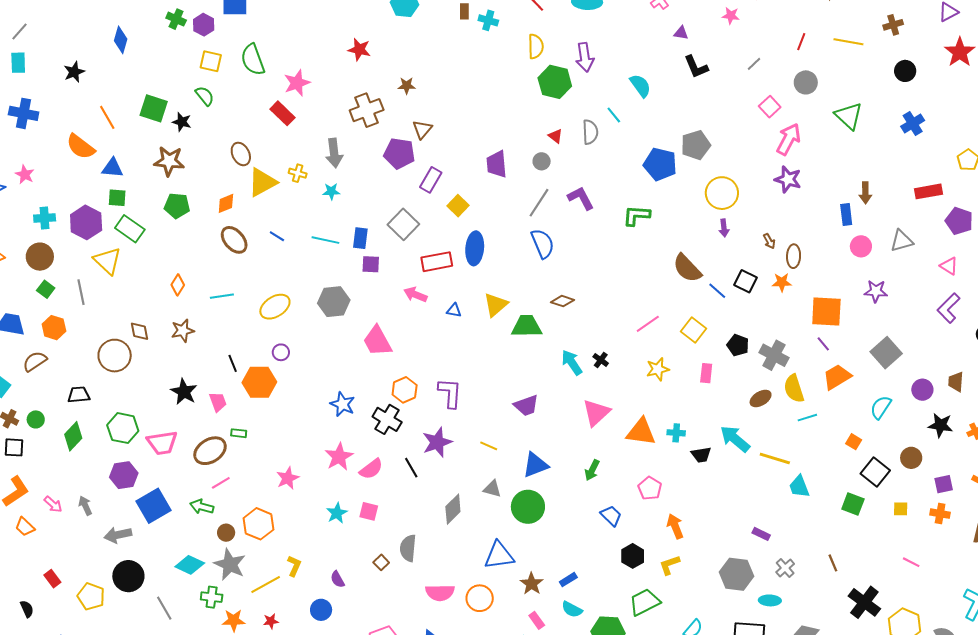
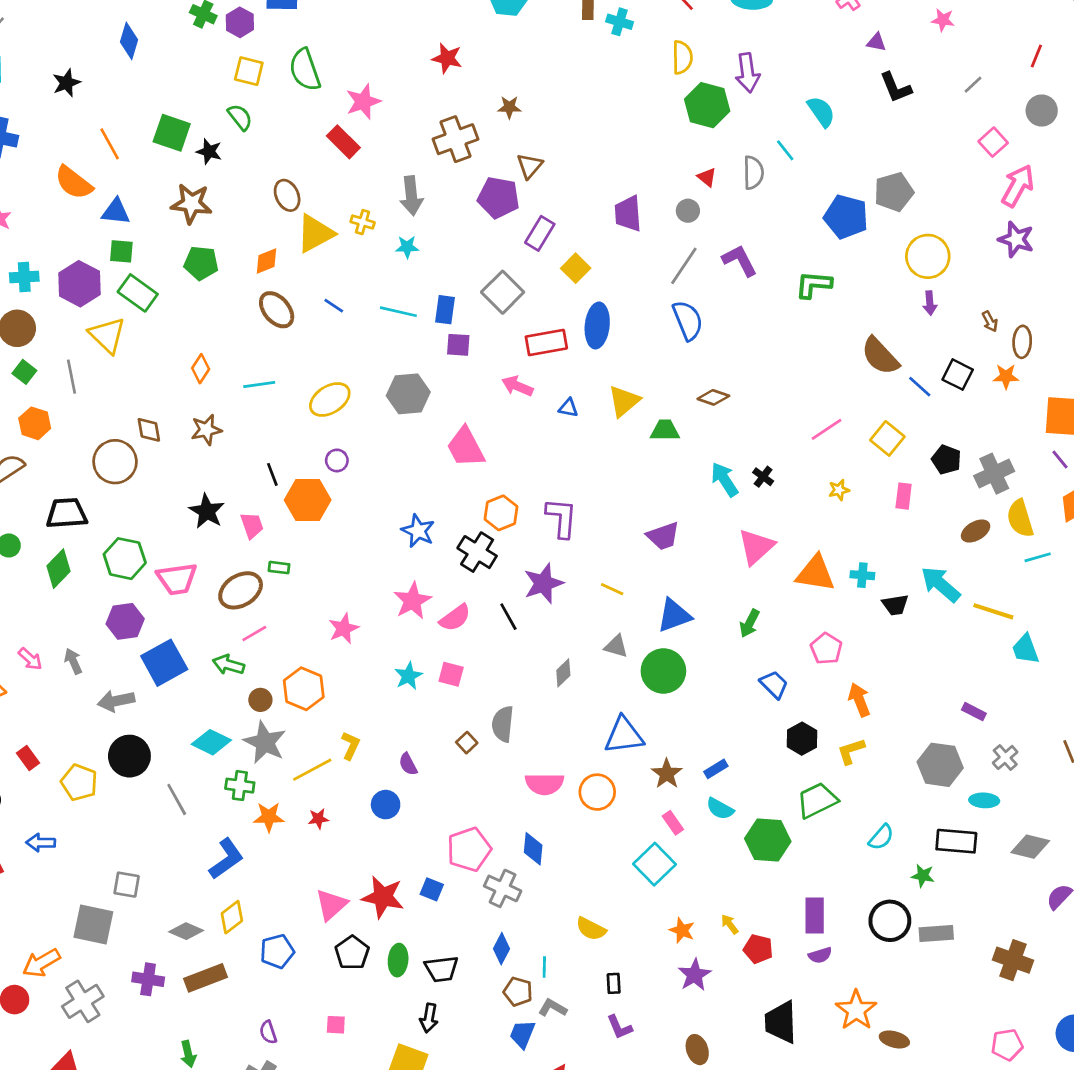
green trapezoid: (527, 326) -> (665, 430), size x0.7
gray cross: (774, 355) -> (994, 474), turned 36
yellow star: (658, 369) -> (839, 490), size x0.7
black trapezoid: (79, 395) -> (67, 513), size x1.4
gray diamond: (453, 509) -> (563, 673), size x0.7

